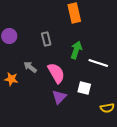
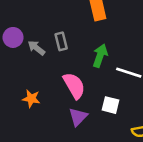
gray arrow: (30, 67) -> (36, 48), moved
orange star: (11, 79) -> (31, 99), moved

